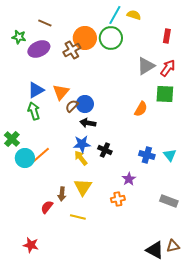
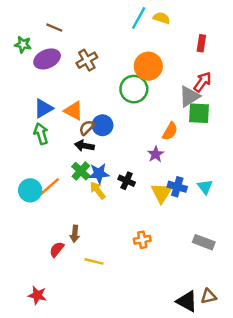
orange circle: (85, 38) -> (148, 66), moved
green circle: (111, 38) -> (134, 89), moved
gray triangle: (146, 66) -> (189, 96), moved
orange triangle: (61, 92) -> (74, 111), turned -42
black arrow: (88, 123) -> (84, 146), moved
green cross: (12, 139) -> (81, 171), moved
purple star: (129, 179) -> (156, 154), moved
yellow triangle: (83, 187) -> (162, 193), moved

